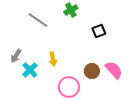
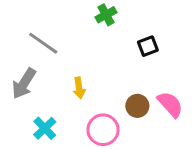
gray line: (38, 20) -> (43, 43), moved
gray arrow: (16, 56) -> (24, 83), size x1.5
cyan cross: (30, 70) -> (45, 128), moved

